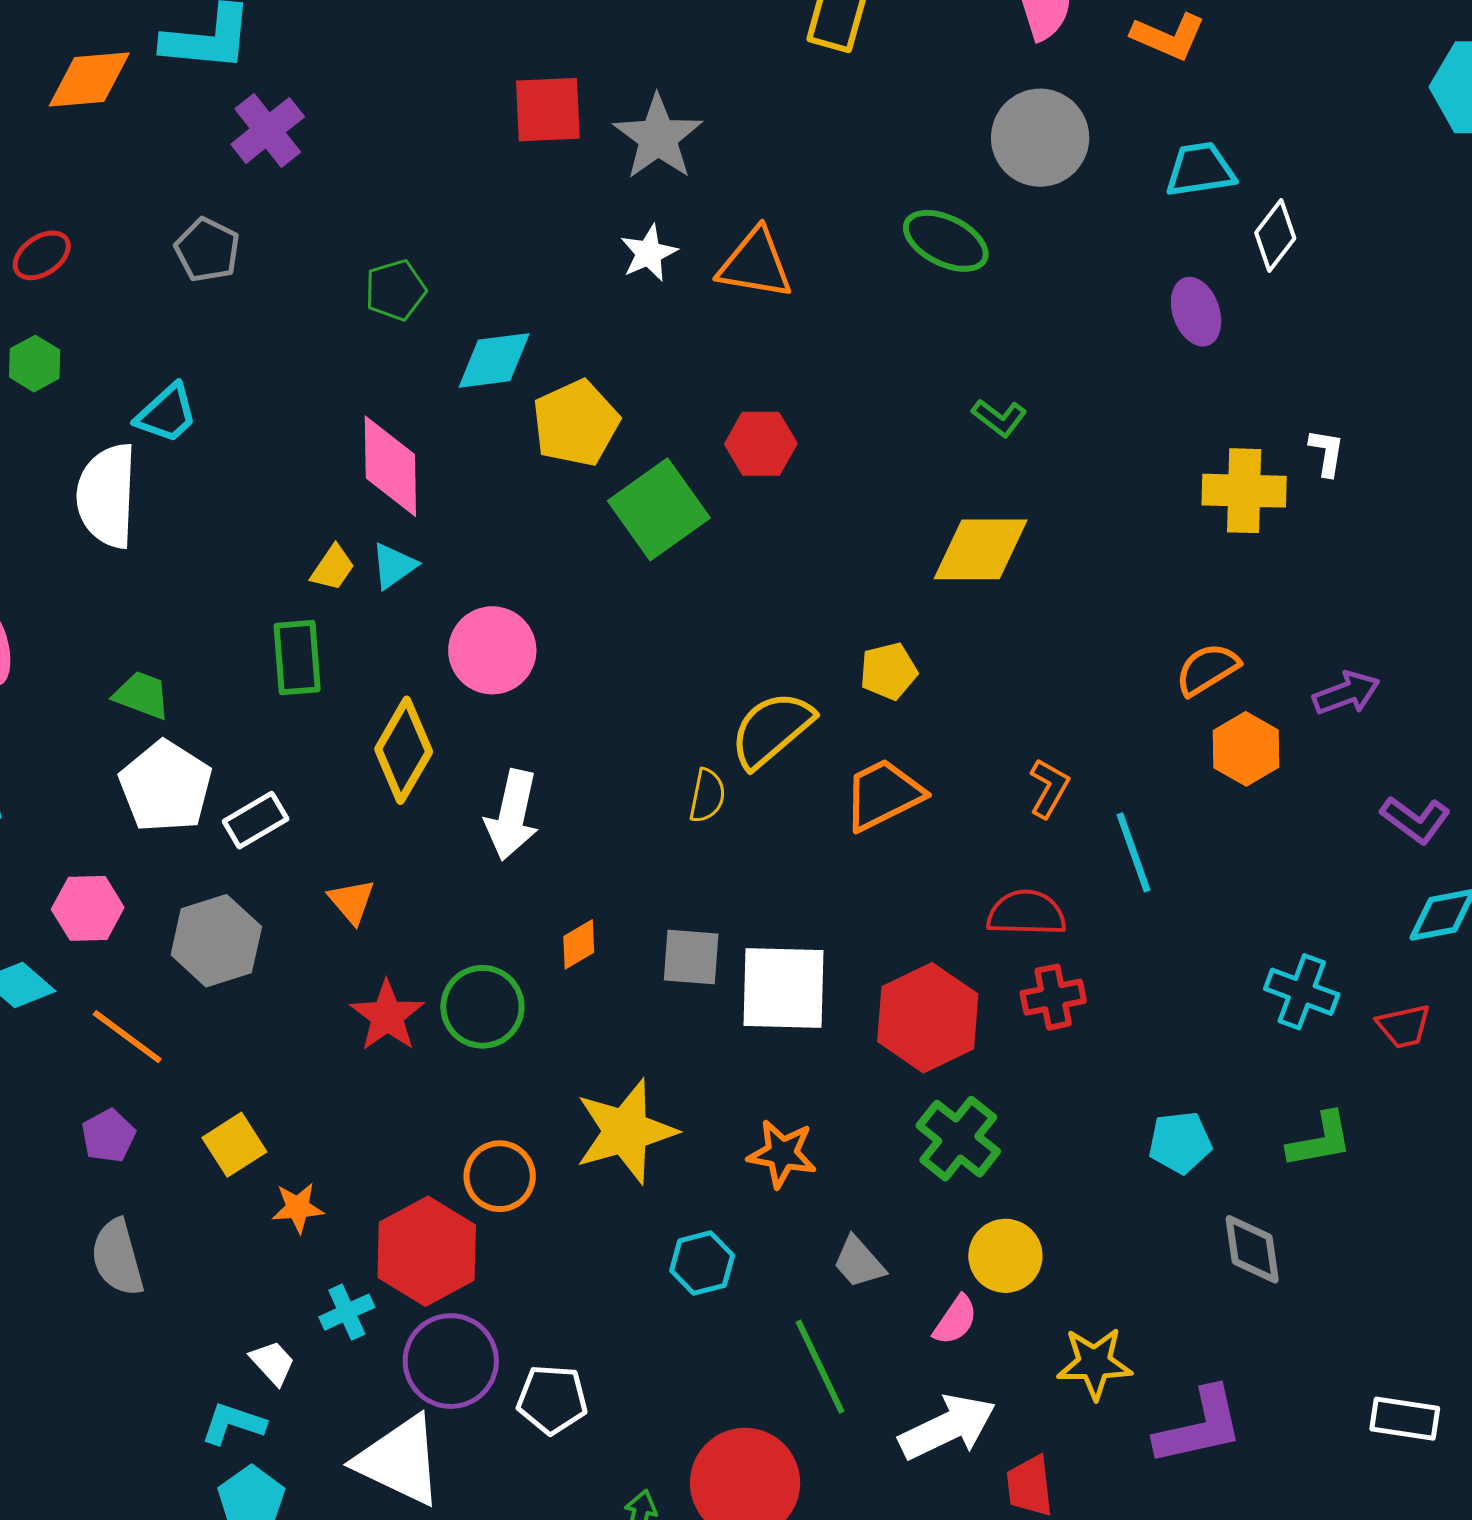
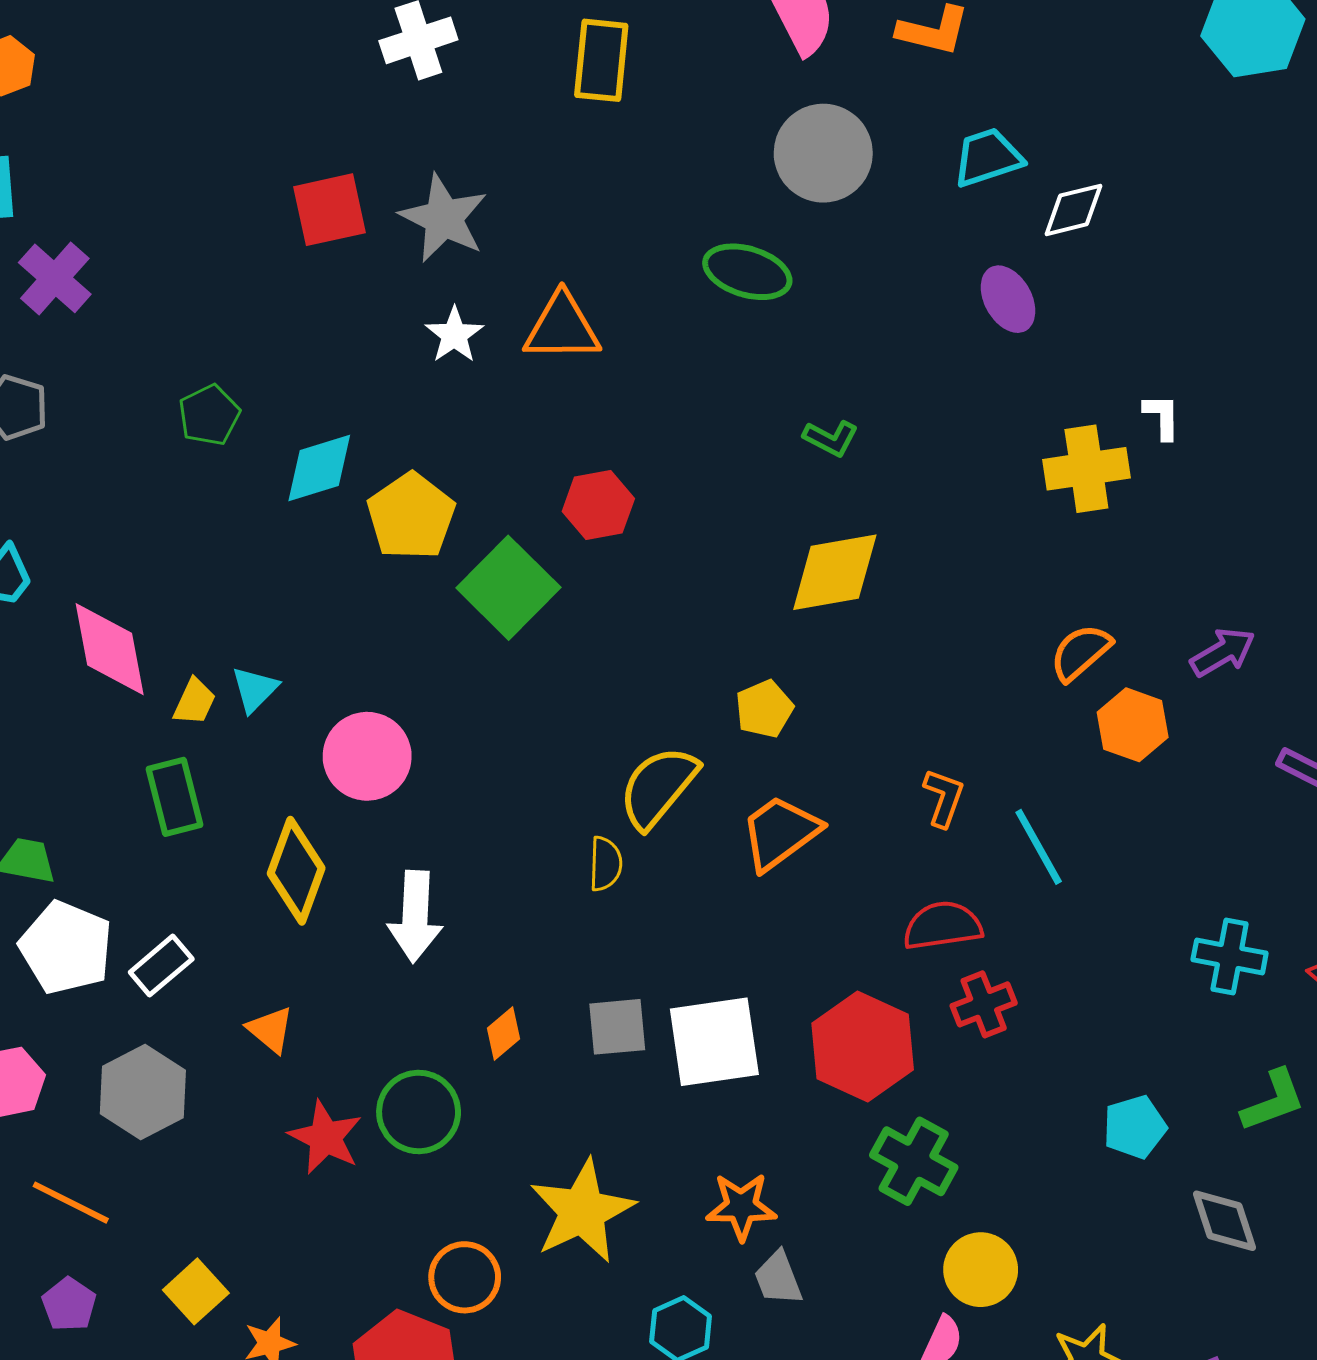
white diamond: (1275, 235) -> (1074, 210), turned 48
pink diamond: (390, 466) -> (110, 649), moved
gray trapezoid: (859, 1262) -> (778, 1278), moved, turned 30

